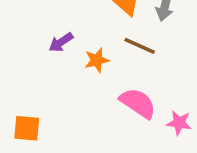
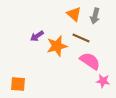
orange star: (97, 60) -> (57, 46), size x1.5
pink semicircle: (138, 103) -> (90, 61), moved

